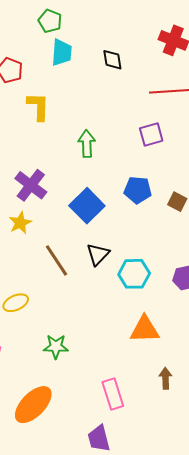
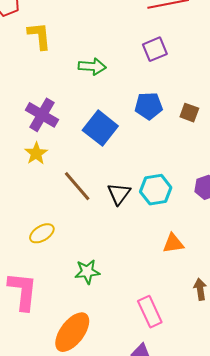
green arrow: (87, 144) -> (92, 66), turned 104
black triangle: (98, 254) -> (119, 194), moved
orange triangle: (145, 329) -> (173, 243), size x0.7

